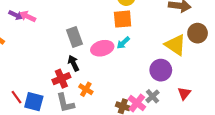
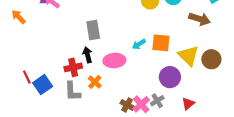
orange square: (123, 19) -> (161, 43), moved
brown circle: (198, 33) -> (211, 59), moved
pink ellipse: (102, 48) -> (114, 61), moved
blue square: (34, 102) -> (43, 85), turned 30

